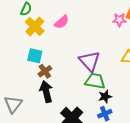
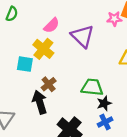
yellow cross: (35, 26) -> (43, 49), moved
purple triangle: (90, 61) -> (82, 36), moved
brown cross: (45, 71) -> (49, 84), moved

